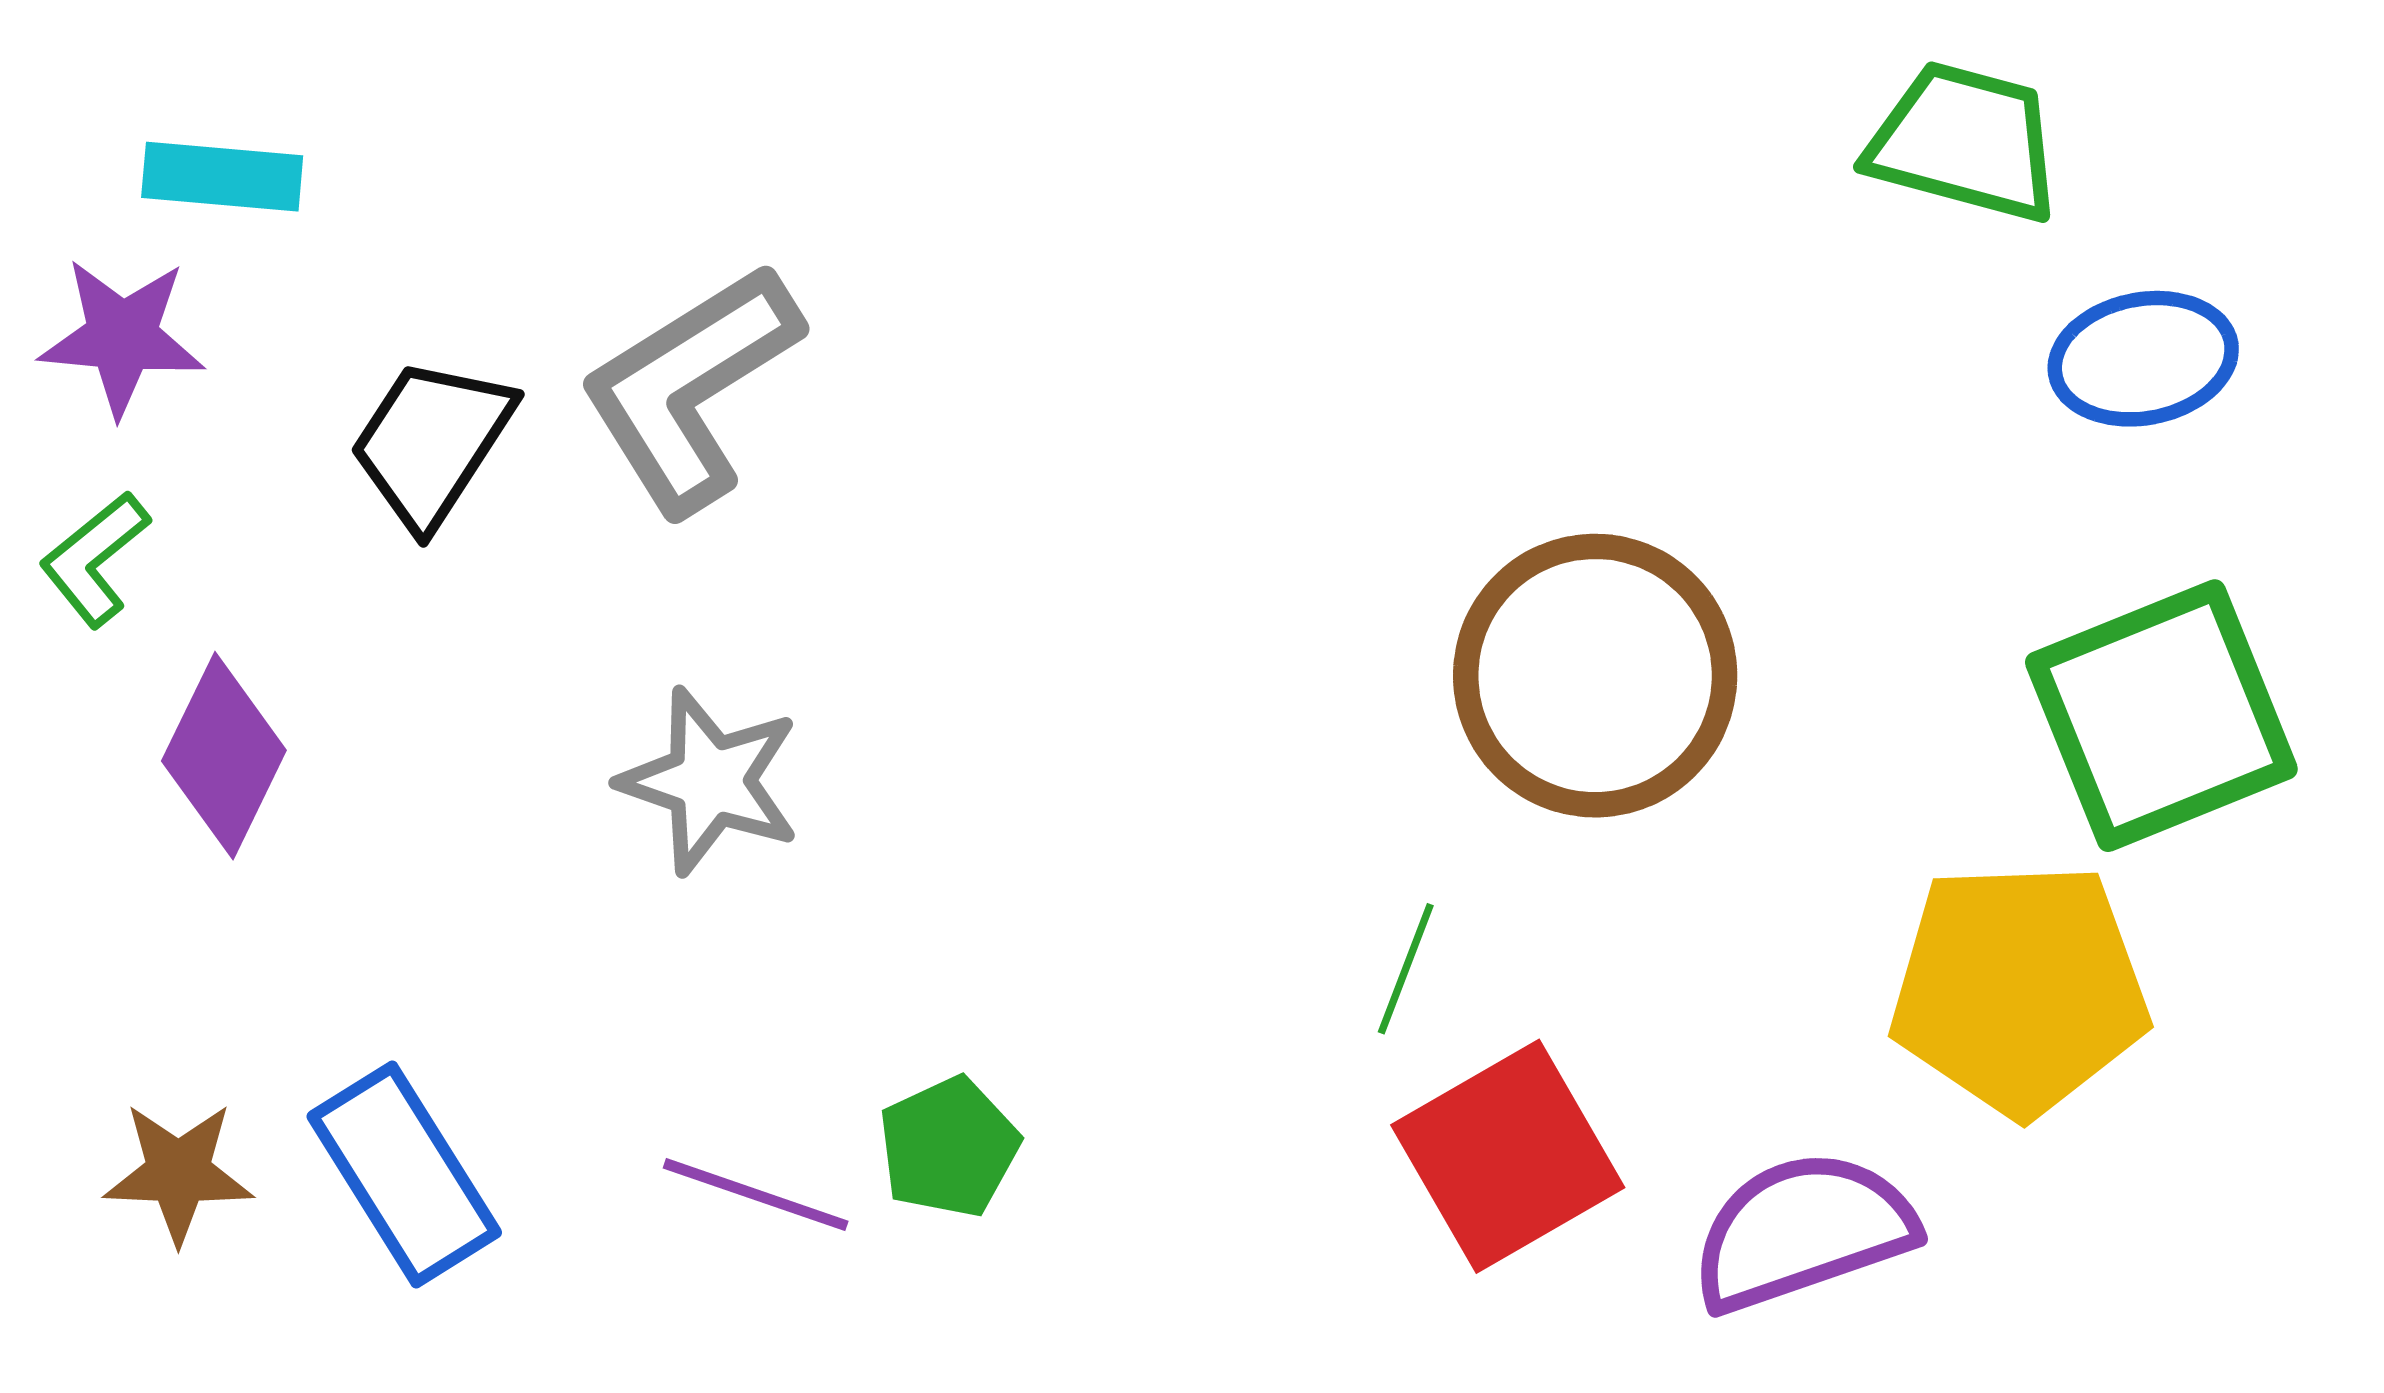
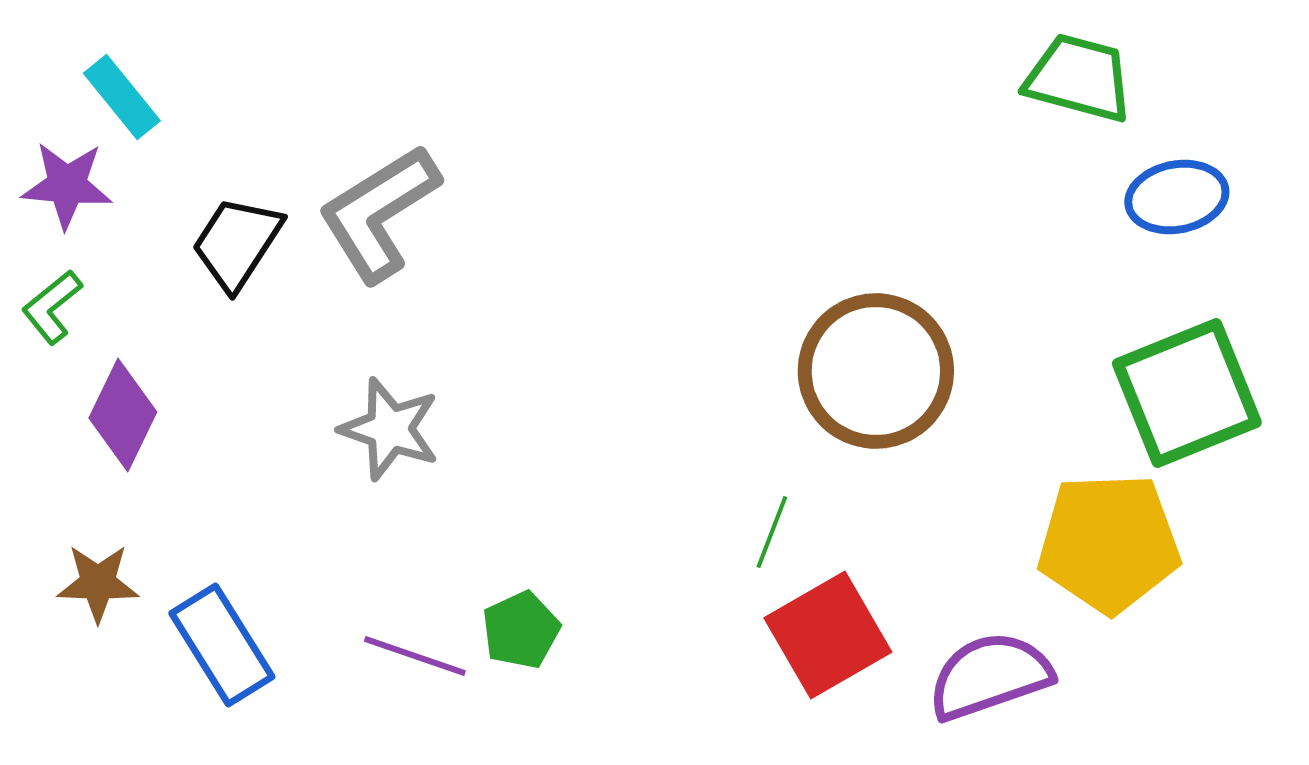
cyan rectangle: (222, 177) -> (122, 97), turned 46
brown star: (178, 1173) -> (98, 583), moved

